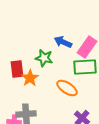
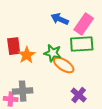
green star: (44, 58) -> (53, 53), moved

